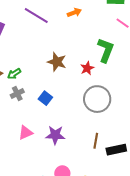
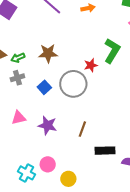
brown star: (57, 62) -> (48, 53), moved, turned -30
gray circle: (97, 99) -> (73, 84), moved
brown line: (96, 141) -> (82, 129), moved

